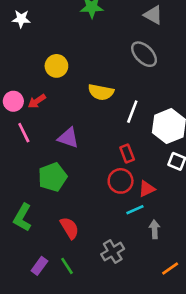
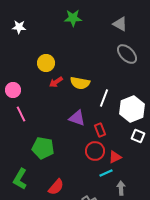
gray ellipse: (144, 54) -> (127, 54), moved
red arrow: (37, 101) -> (56, 82), moved
purple triangle: (68, 138) -> (77, 118), moved
green pentagon: (53, 177) -> (43, 148), turned 30
red semicircle: (70, 228) -> (56, 187), turned 72

